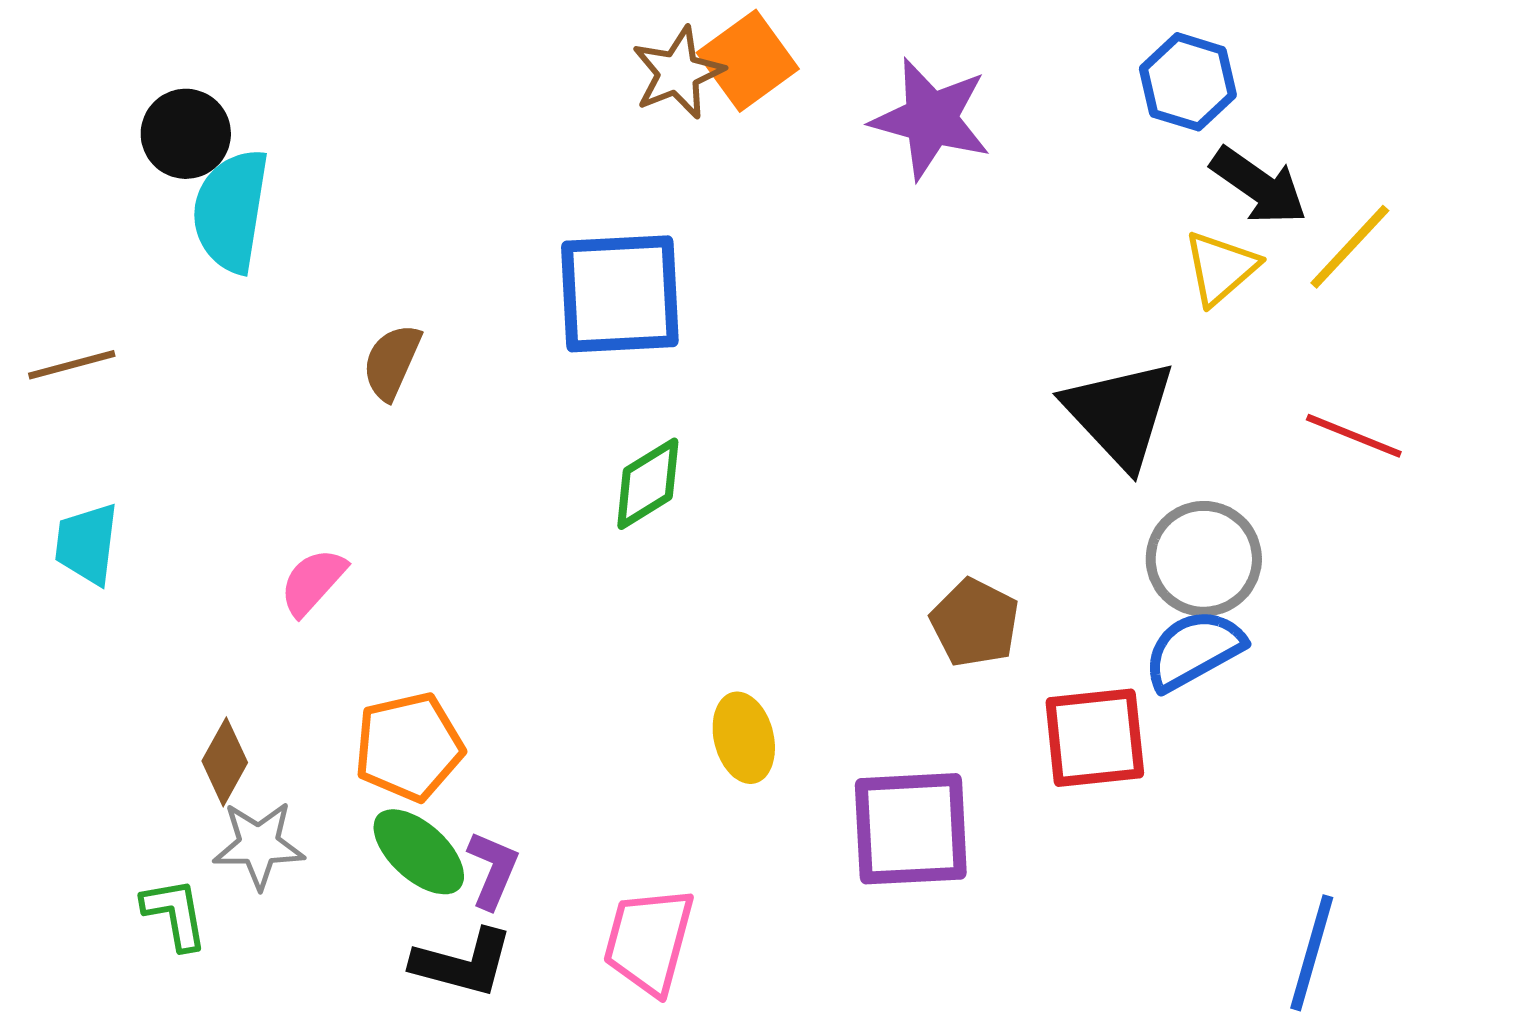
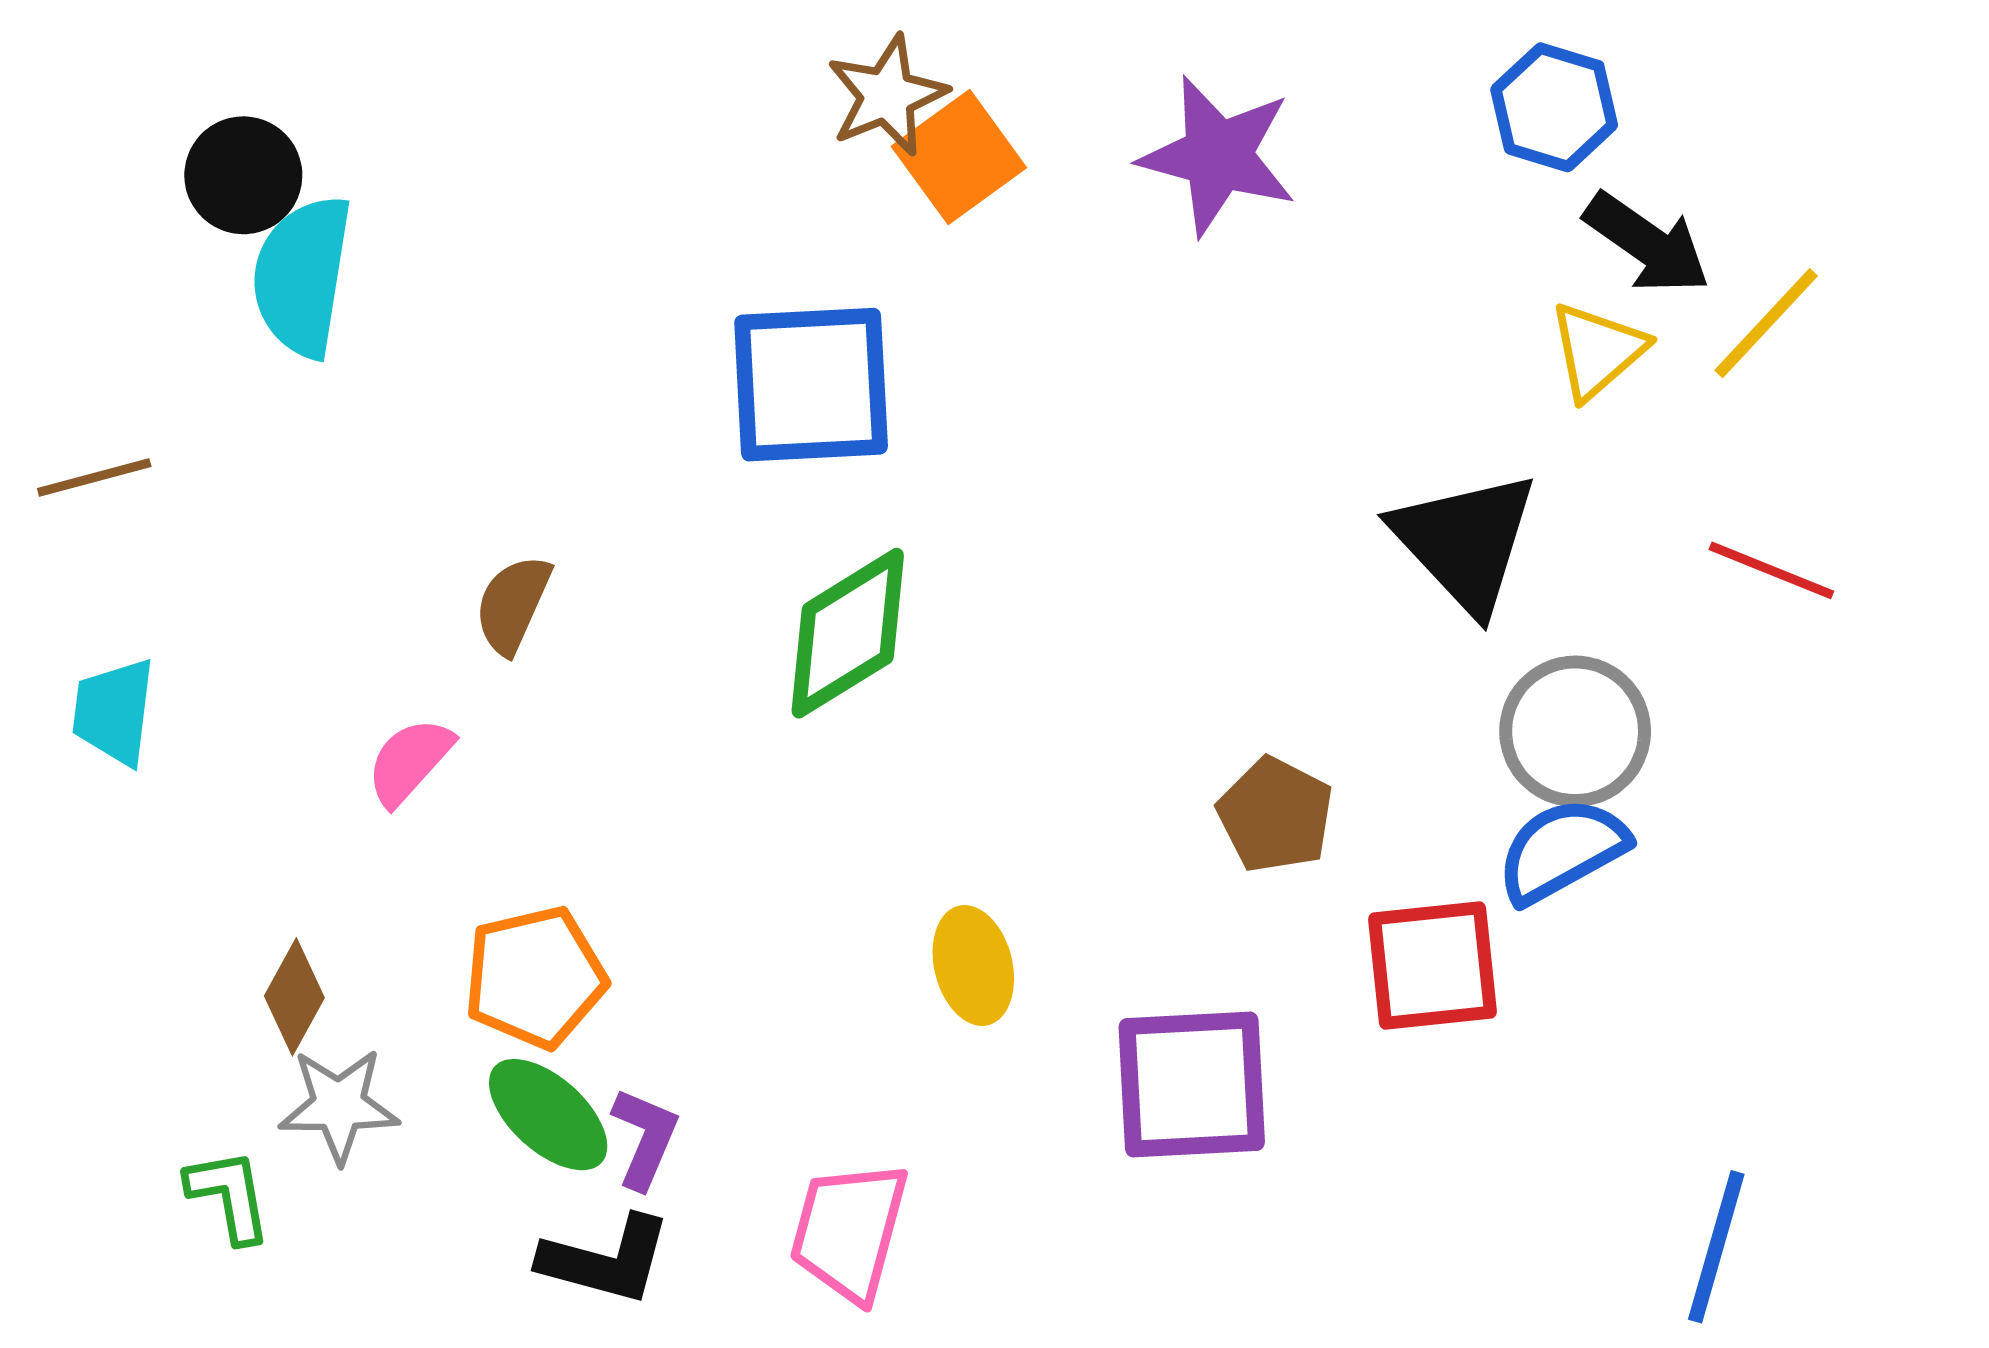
orange square: (748, 61) -> (959, 157), moved
brown semicircle: (392, 362) -> (513, 604), moved
green diamond: (648, 484) -> (848, 633), size x1.4

